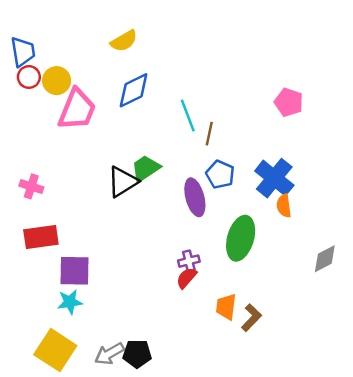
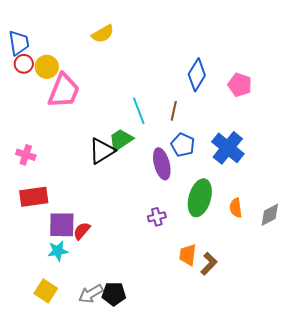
blue diamond: (134, 90) -> (197, 75), moved, turned -32
cyan line: (188, 115) -> (139, 111), moved
orange semicircle: (284, 206) -> (236, 208), moved
red semicircle: (186, 278) -> (82, 231), moved
yellow square: (55, 350) -> (46, 291), size x0.7

